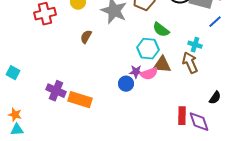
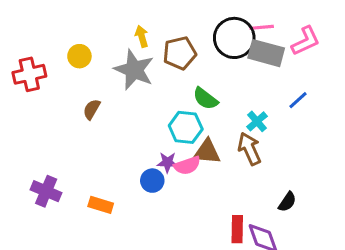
blue line: (215, 22) -> (298, 100), moved
cyan cross: (195, 45) -> (257, 121), turned 32
orange rectangle: (80, 100) -> (101, 205), moved, size x0.7

